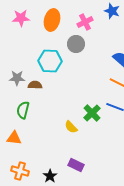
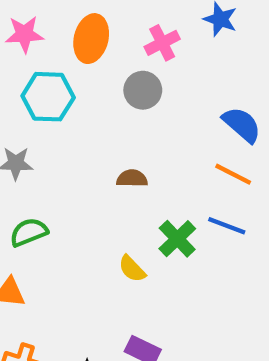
cyan hexagon: (50, 61) -> (48, 97), moved
brown semicircle: (35, 85) -> (132, 178), moved
green semicircle: (23, 110) -> (29, 232), turned 54

